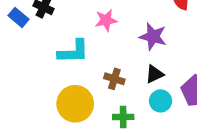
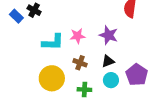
pink star: (106, 20) -> (78, 36), moved

